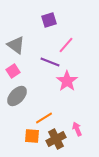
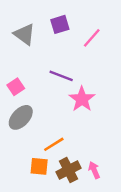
gray triangle: (16, 45) -> (24, 34), moved
pink line: (66, 45) -> (92, 38), moved
pink arrow: (77, 129) -> (94, 170), moved

